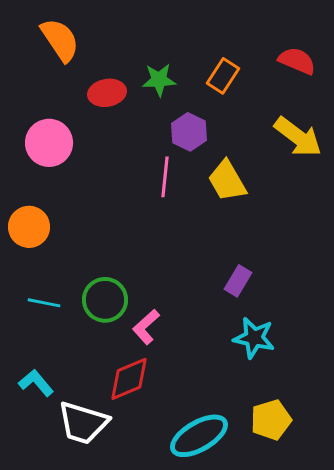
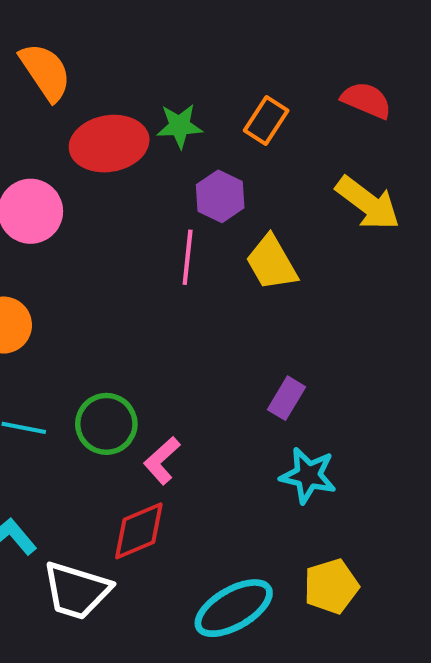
red ellipse: (107, 93) -> (109, 144), size x1.5

